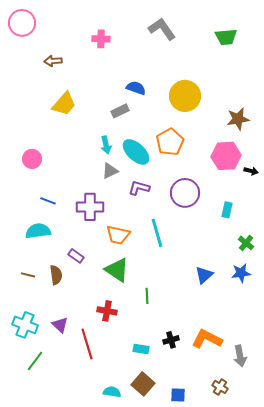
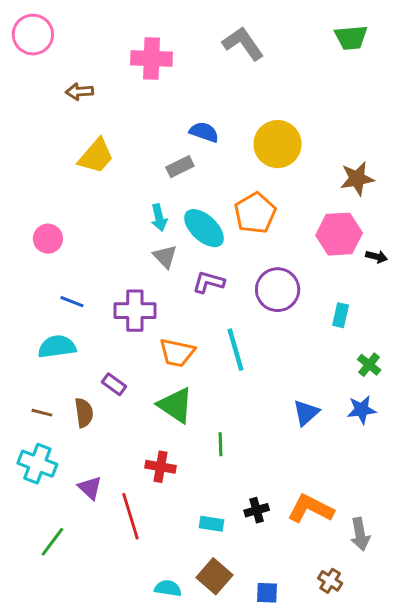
green trapezoid: (226, 37) -> (351, 38), moved
pink cross: (101, 39) -> (151, 59), size x1.5
gray triangle: (110, 171) -> (165, 257), turned -48
cyan cross: (25, 325) -> (37, 464), moved

